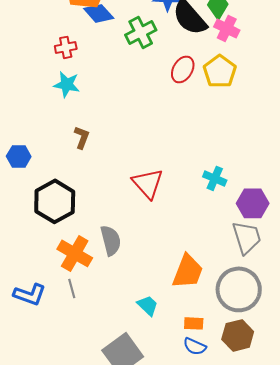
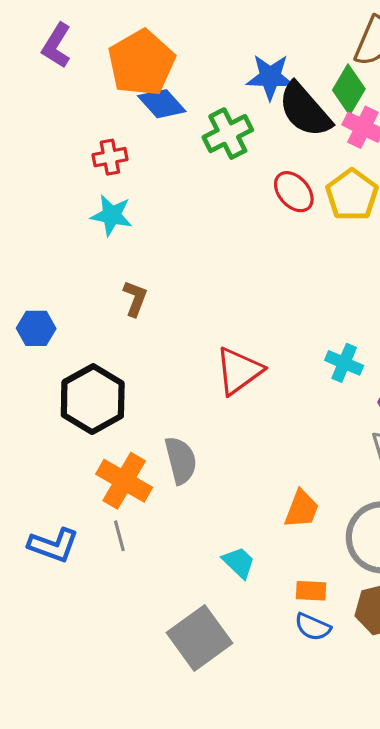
red ellipse: (183, 69) -> (294, 192), turned -72
red triangle: (148, 183) -> (239, 371), turned 36
orange trapezoid: (188, 271) -> (302, 509), size x0.7

